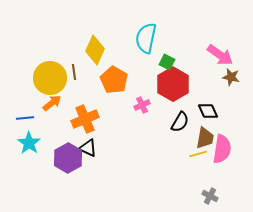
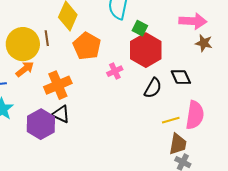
pink arrow: (220, 55) -> (193, 21), turned -32
brown trapezoid: (205, 138) -> (178, 144), moved

